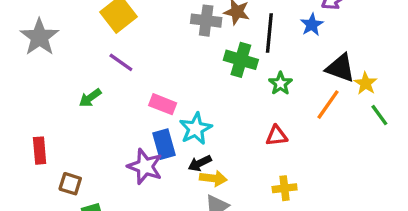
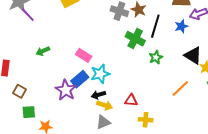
purple line: (121, 62) -> (28, 15), moved
green arrow: (90, 98) -> (43, 51), moved
orange line: (328, 105) -> (180, 88), moved
red triangle: (277, 136) -> (131, 100), moved
blue rectangle: (164, 144) -> (80, 79), turned 54

